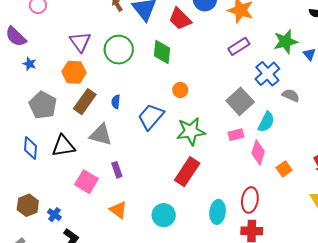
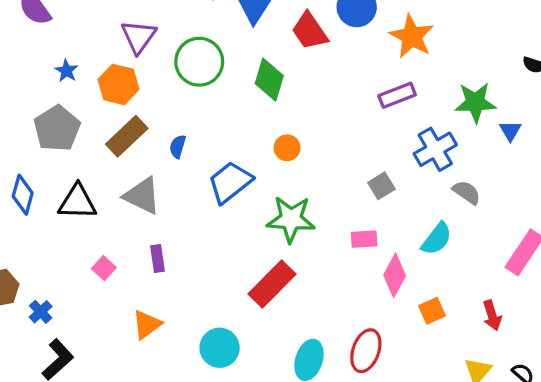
blue star: (29, 64) -> (66, 71), moved
gray square: (240, 101) -> (381, 186), size x0.6
cyan semicircle: (266, 122) -> (437, 239), moved
pink square: (87, 182) -> (104, 268), size x0.6
orange triangle: (118, 210) -> (147, 324), turned 36

